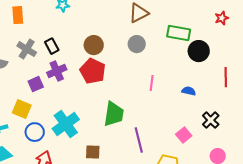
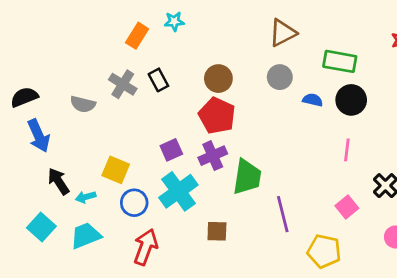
orange rectangle: (18, 15) -> (137, 36), moved, turned 36
black circle: (199, 51) -> (351, 100), moved
purple cross: (57, 71) -> (213, 156), moved
pink line: (152, 83) -> (347, 150), moved
purple square: (36, 84) -> (171, 150), moved
blue semicircle: (189, 91) -> (313, 100), moved

